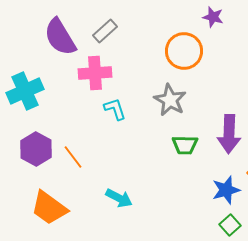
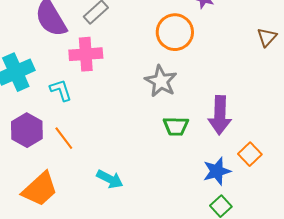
cyan L-shape: (115, 109) -> (61, 90), moved
orange trapezoid: (49, 208) -> (40, 189), turned -78

